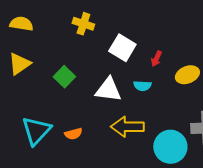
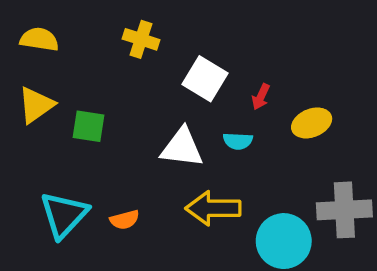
green square: (64, 77) -> (89, 126), moved, turned -35

